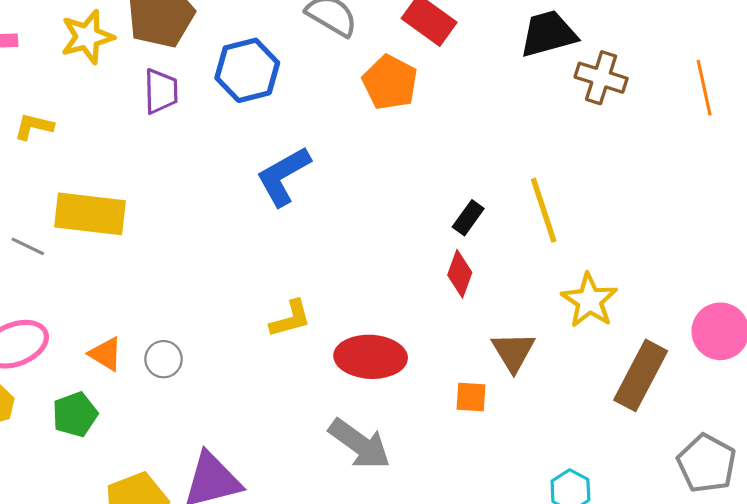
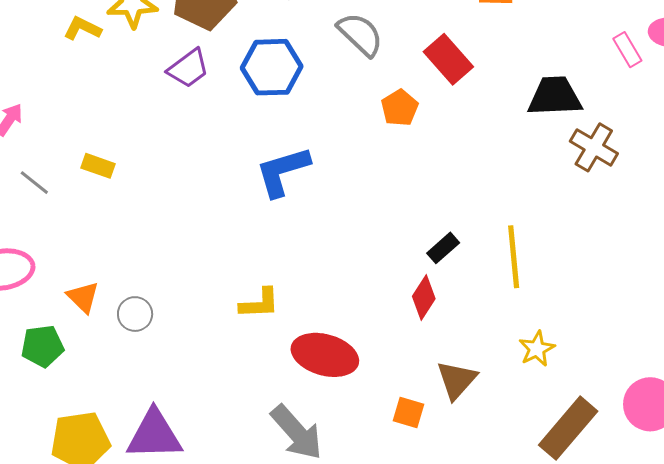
orange pentagon: (390, 82) -> (400, 108), size x0.7
purple trapezoid: (161, 91) -> (188, 68), turned 42
yellow L-shape: (34, 126) -> (82, 28), moved
yellow rectangle: (90, 214) -> (98, 166), size x0.5
yellow star: (589, 300) -> (537, 349), size x0.7

